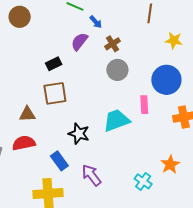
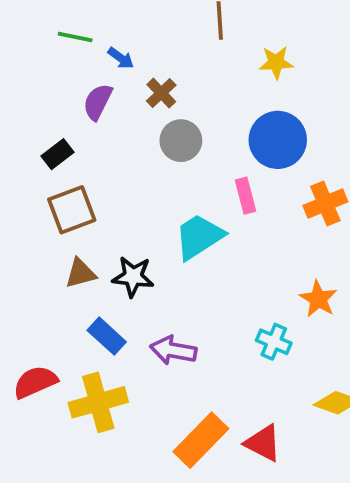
brown triangle: (27, 114) -> (81, 273), moved
red semicircle: (24, 143) -> (35, 382), moved
purple arrow: (91, 175) -> (173, 350), turned -30

